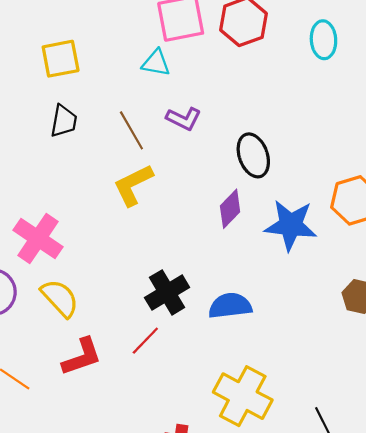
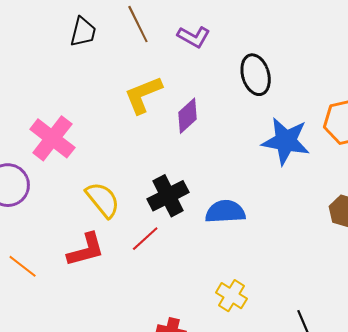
brown line: (131, 130) -> (138, 24), moved
purple diamond: (230, 209) -> (187, 116), moved
yellow semicircle: (60, 298) -> (103, 200), moved
yellow cross: (243, 396) -> (231, 296), size x0.6

